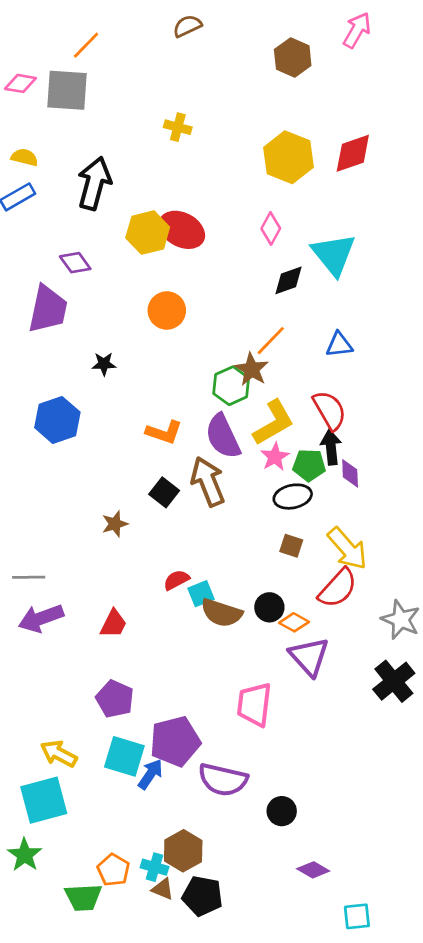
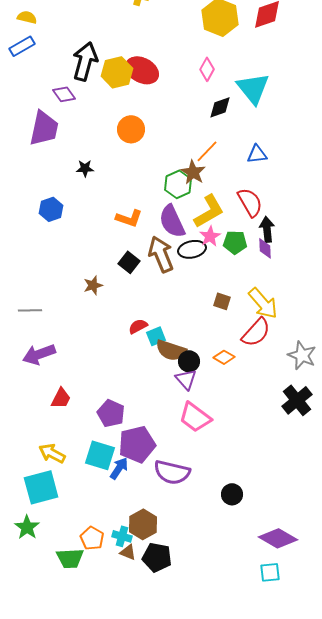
black arrow: (94, 183) -> (85, 61), moved
blue hexagon: (57, 420) -> (51, 209), size x0.7
black arrow: (331, 447) -> (267, 229), moved
black ellipse: (293, 497) -> (192, 249), moved
gray line: (29, 577) -> (30, 310), moved
black circle: (269, 607) -> (189, 361), moved
red trapezoid: (113, 624) -> (61, 398), moved
purple triangle: (309, 657) -> (186, 379), moved, size x0.7
purple pentagon: (115, 699) -> (111, 413), moved
pink trapezoid: (254, 704) -> (195, 417), turned -60
black circle: (282, 811) -> (232, 494), moved
purple diamond: (313, 870) -> (278, 538), moved, size x1.6

